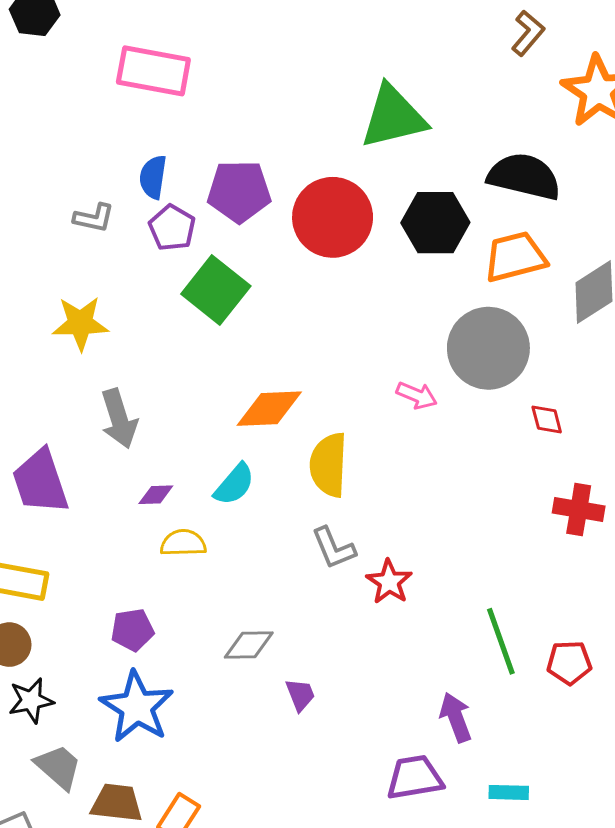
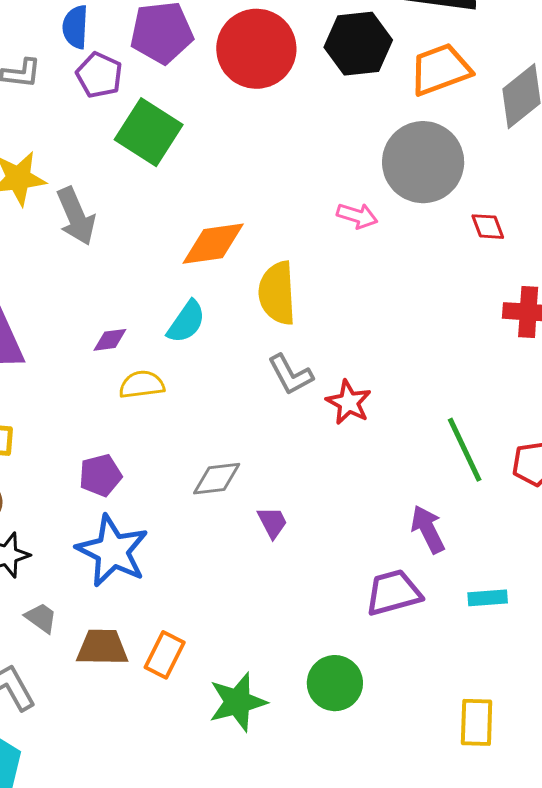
gray arrow: (119, 419) -> (76, 216), moved
gray trapezoid: (58, 767) -> (41, 618), size x0.7

